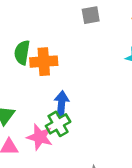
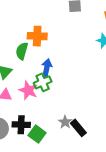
green semicircle: (22, 53) -> (22, 51), moved

